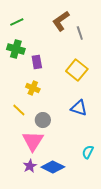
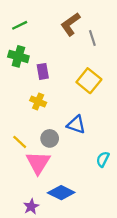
blue triangle: (79, 108) -> (76, 125), moved
yellow line: (19, 110) -> (20, 142), moved
cyan semicircle: (88, 152) -> (103, 159), moved
purple star: (30, 166) -> (31, 207), moved

